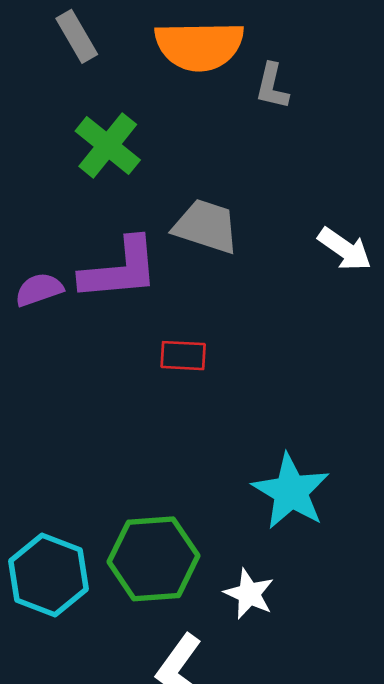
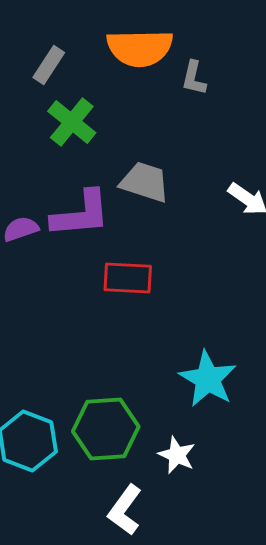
gray rectangle: (77, 36) -> (49, 65), moved, turned 63
red rectangle: (183, 356) -> (128, 278), size x1.4

